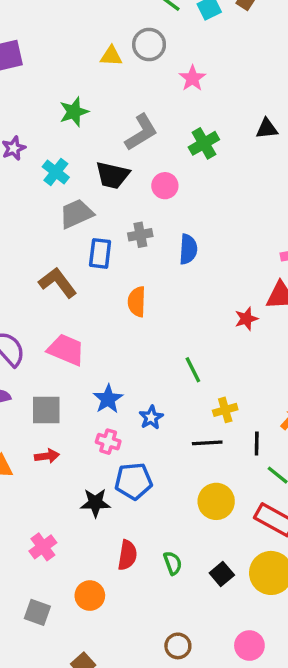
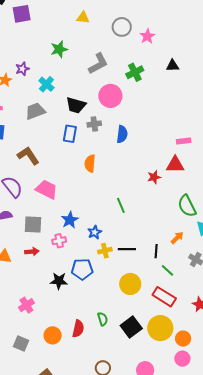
gray circle: (149, 45) -> (122, 27), moved
pink star: (192, 78) -> (147, 36), moved
black trapezoid: (112, 175) -> (76, 105), moved
pink circle: (165, 186) -> (110, 96), size x1.5
gray trapezoid: (76, 214) -> (35, 111), moved
brown L-shape: (58, 283) -> (28, 156), moved
yellow cross: (225, 410) -> (105, 251), moved
pink cross: (108, 442) -> (59, 241), moved, turned -32
red semicircle: (127, 555) -> (78, 329), moved
black square: (222, 574) -> (131, 327), size x1.5

